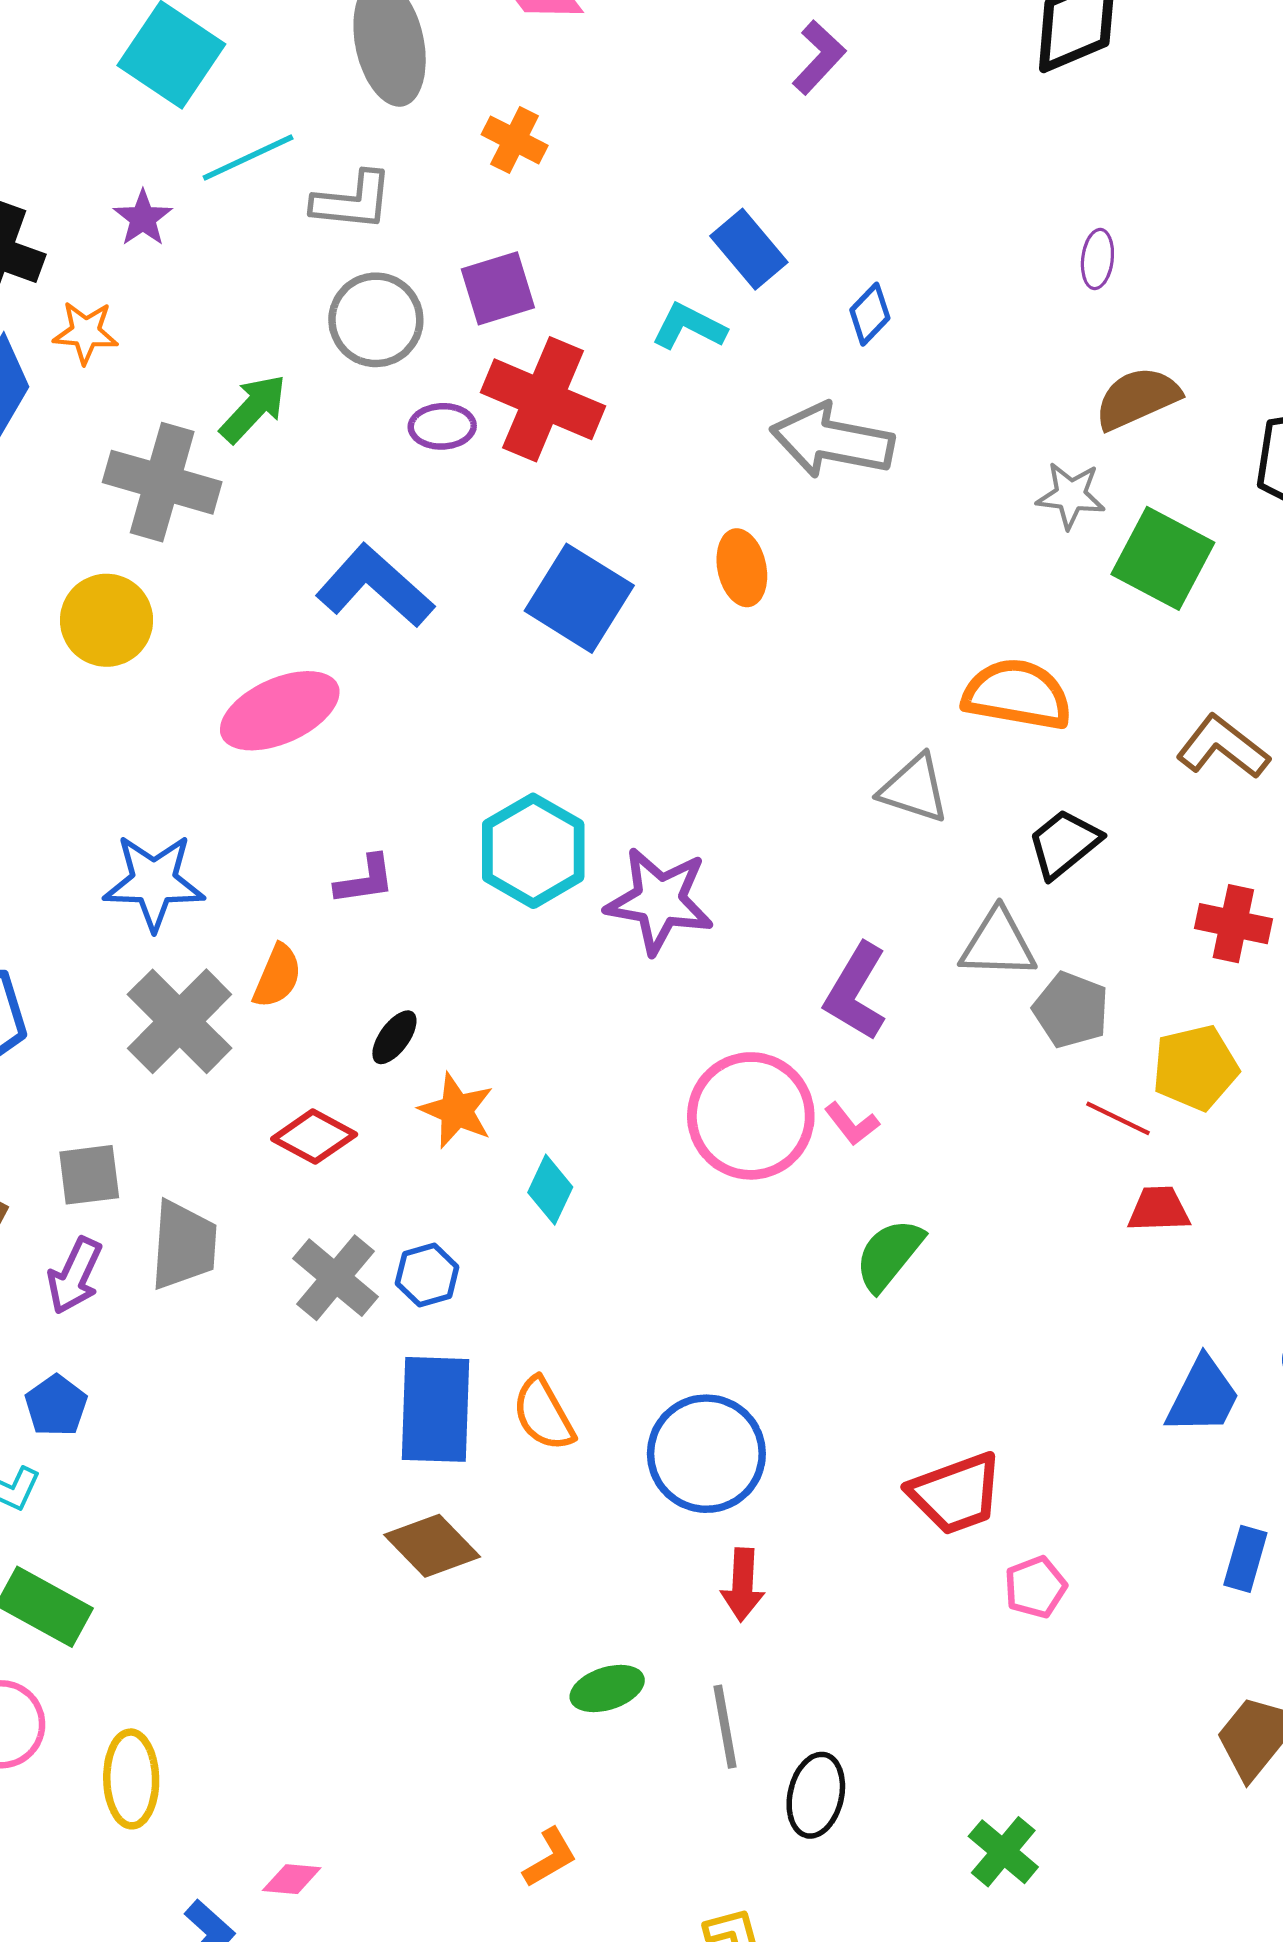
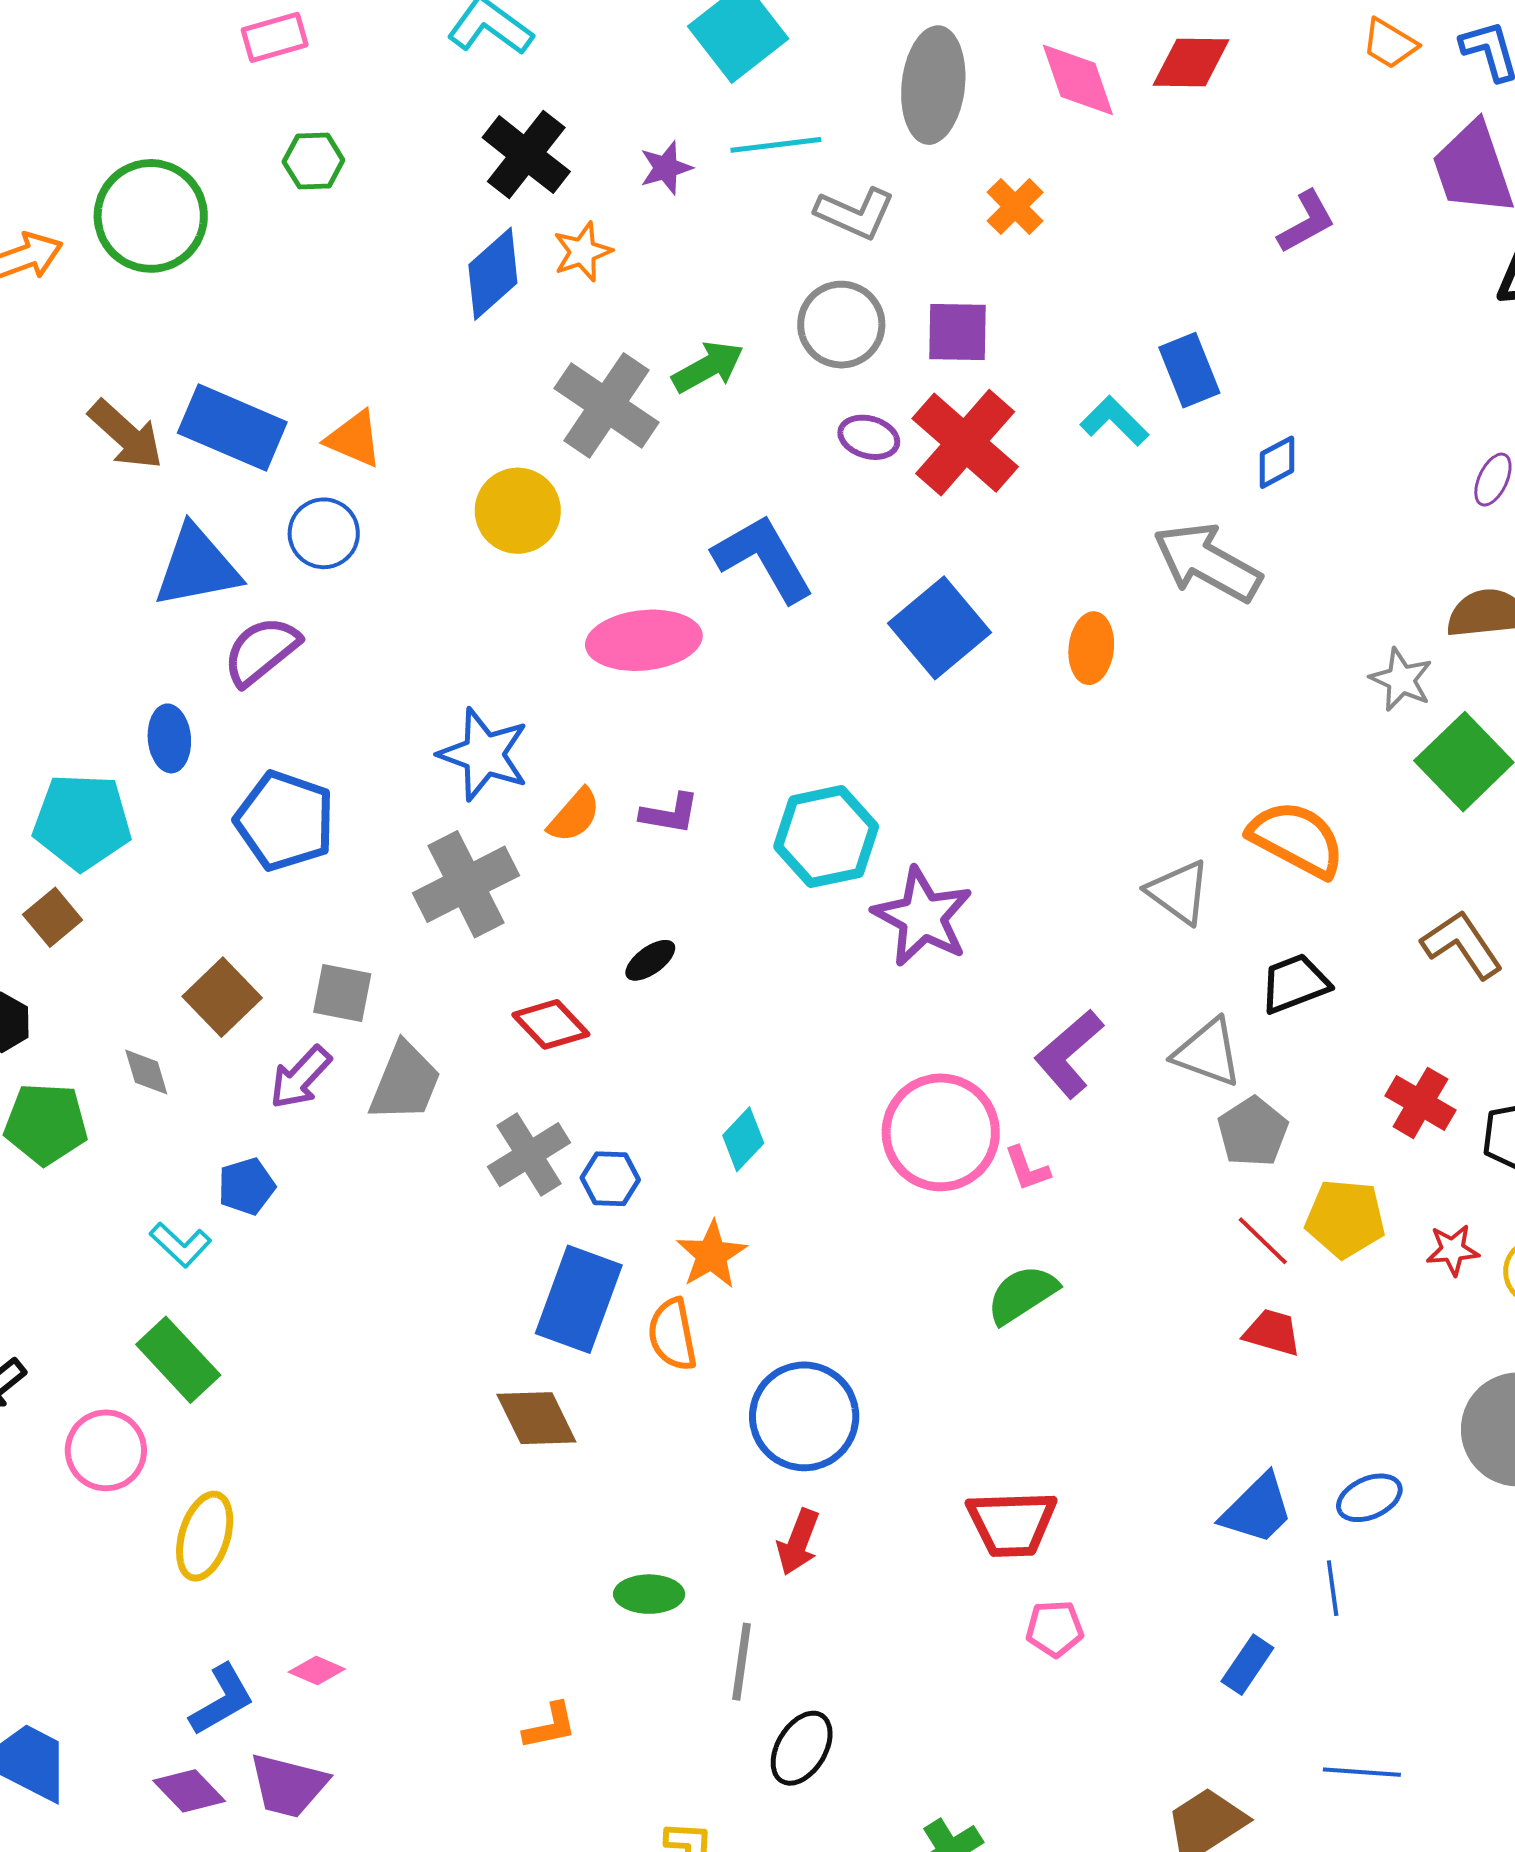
orange star: (86, 332) -> (583, 252), turned 30
orange semicircle: (277, 976) -> (574, 815), moved
orange star: (457, 1110) -> (712, 1255), moved

